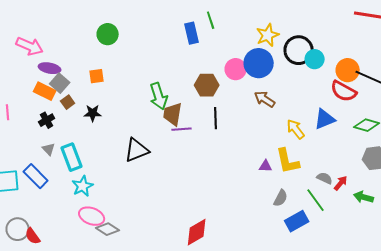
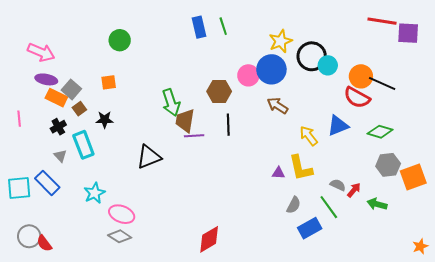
blue rectangle: (192, 33) -> (199, 27), moved
purple ellipse: (50, 68) -> (46, 79), moved
cyan rectangle: (72, 157) -> (83, 145), moved
pink ellipse: (92, 216) -> (122, 214), moved

